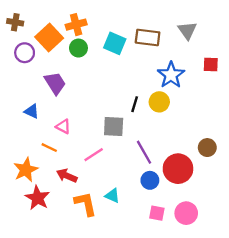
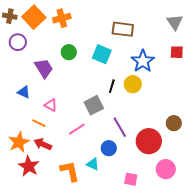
gray triangle: (187, 30) -> (175, 22), moved
orange square: (49, 37) -> (34, 17), moved
cyan square: (115, 43) -> (102, 54), moved
green circle: (78, 48) -> (69, 52), moved
gray square: (114, 126) -> (94, 105), turned -30
red arrow: (67, 176) -> (43, 144), moved
blue circle: (150, 180) -> (109, 148), moved
pink circle: (186, 213) -> (166, 169), moved

